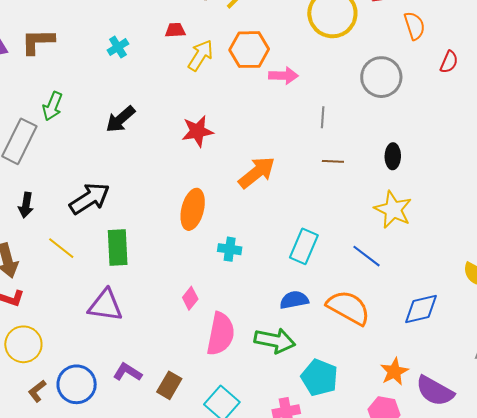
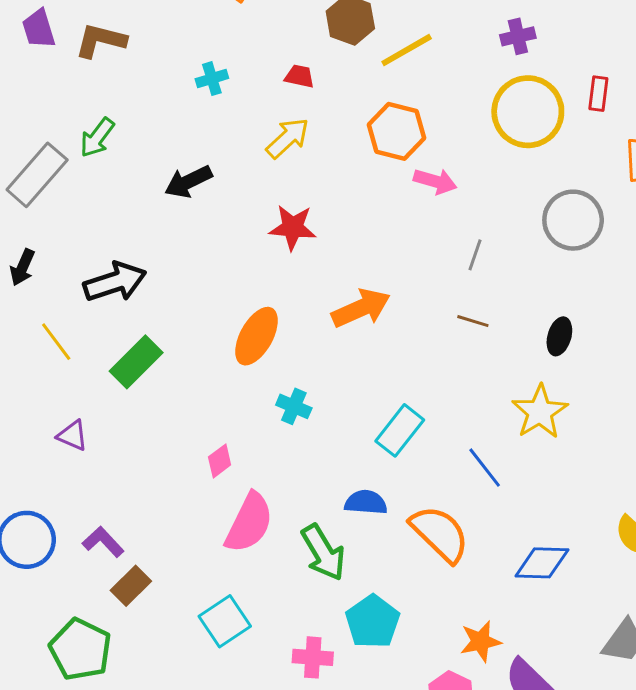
yellow arrow: (200, 55) -> (288, 138), moved
green rectangle: (118, 247) -> (136, 362), turned 33
purple triangle: (105, 305) -> (72, 436), moved, size x0.6
green arrow: (275, 341) -> (323, 552), turned 33
brown rectangle: (169, 385) -> (131, 586), moved

